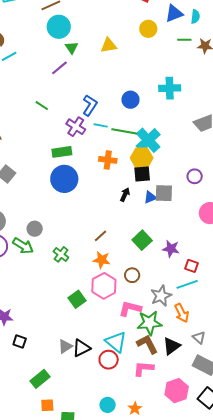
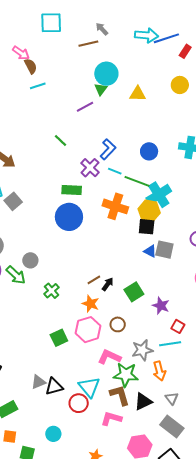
cyan circle: (59, 27) -> (106, 74), moved
orange cross: (108, 160) -> (115, 206), size x1.4
black arrow: (125, 195) -> (108, 284), moved
blue triangle: (150, 197) -> (150, 251), turned 40
cyan circle: (108, 405) -> (53, 434), moved

